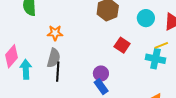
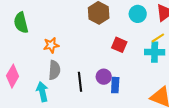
cyan arrow: (26, 69) -> (42, 92), moved
black line: (58, 72) -> (80, 82), moved
blue rectangle: (101, 87) -> (115, 85), moved, turned 49

